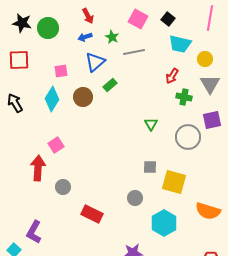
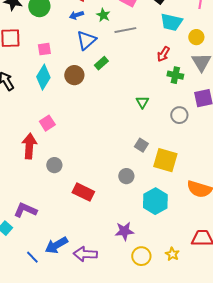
pink square: (61, 71) -> (44, 49), moved
gray circle: (188, 137) -> (179, 115), size x0.7
gray square: (150, 167) -> (141, 145), turned 32
purple L-shape: (34, 232) -> (25, 210), turned 85

